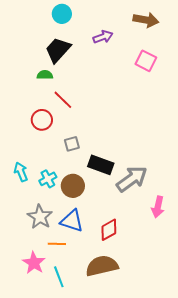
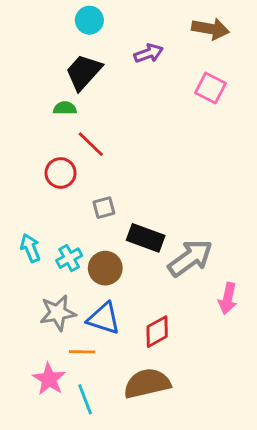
gray star: (40, 217) -> (58, 313), turned 30

